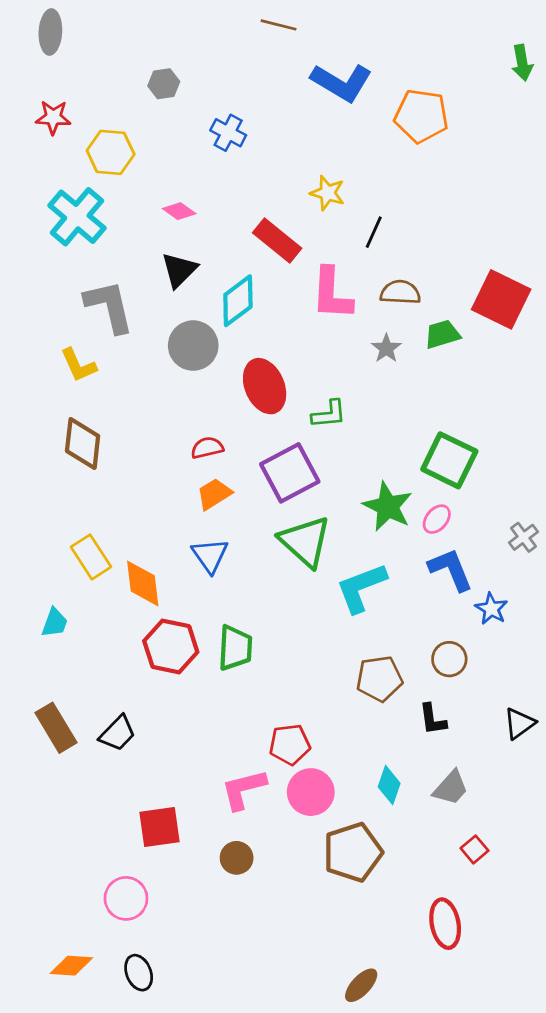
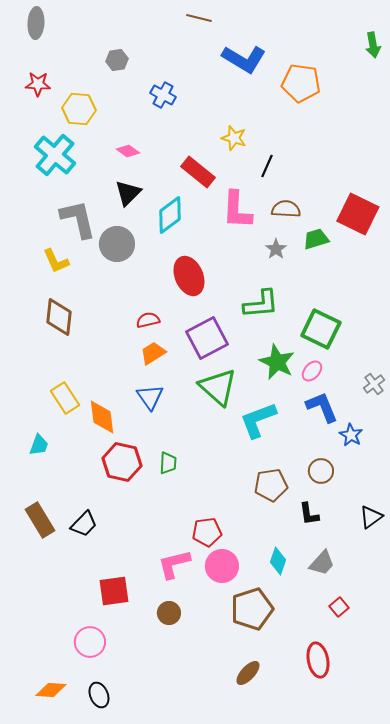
gray circle: (193, 346) -> (117, 244), moved
green L-shape: (329, 414) -> (261, 304), moved, size x1.4
green trapezoid: (235, 648) -> (168, 463), size x0.7
brown ellipse: (361, 985) -> (248, 673), moved

